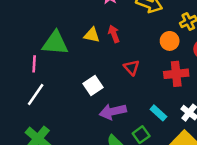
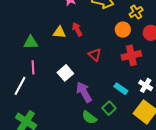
green triangle: (55, 43) -> (31, 42), size x0.7
pink line: (34, 64) -> (33, 67), moved
purple arrow: (113, 112) -> (84, 92), turned 80

